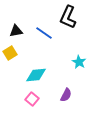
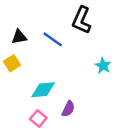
cyan star: (79, 62) -> (103, 66), moved
purple semicircle: (66, 95) -> (68, 109), moved

